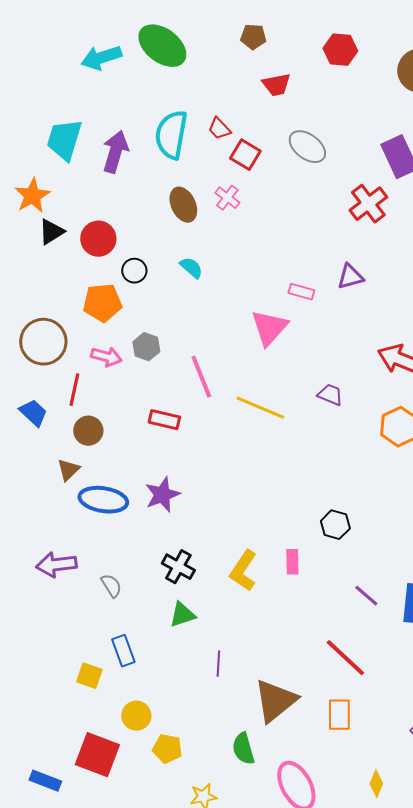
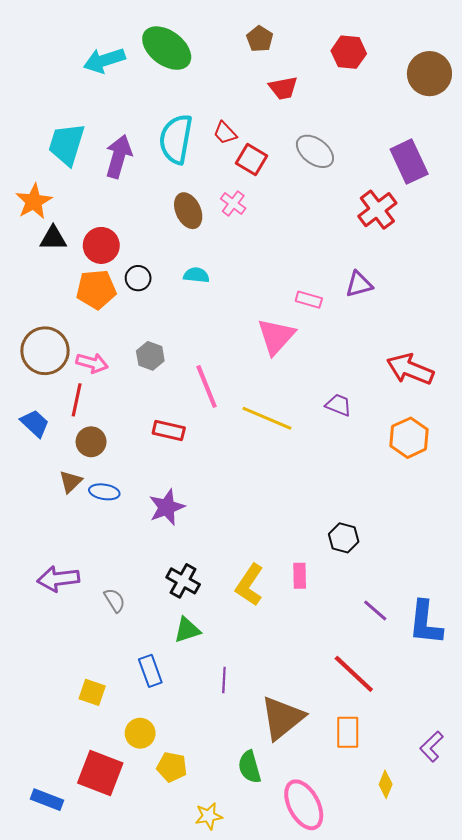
brown pentagon: (253, 37) -> (260, 39), turned 30
black triangle: (51, 232) -> (53, 238), turned 32
cyan semicircle: (191, 268) -> (196, 275), turned -35
orange pentagon: (102, 303) -> (96, 289), moved
pink arrow: (106, 357) -> (92, 363), moved
blue ellipse: (103, 500) -> (104, 492), moved, size x0.6
blue rectangle: (123, 651) -> (150, 671), moved
yellow diamond: (376, 784) -> (386, 784), moved

